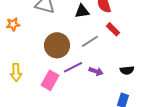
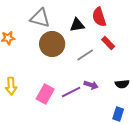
brown circle: (57, 45) -> (52, 44), moved
purple line: (73, 67) -> (71, 92), moved

